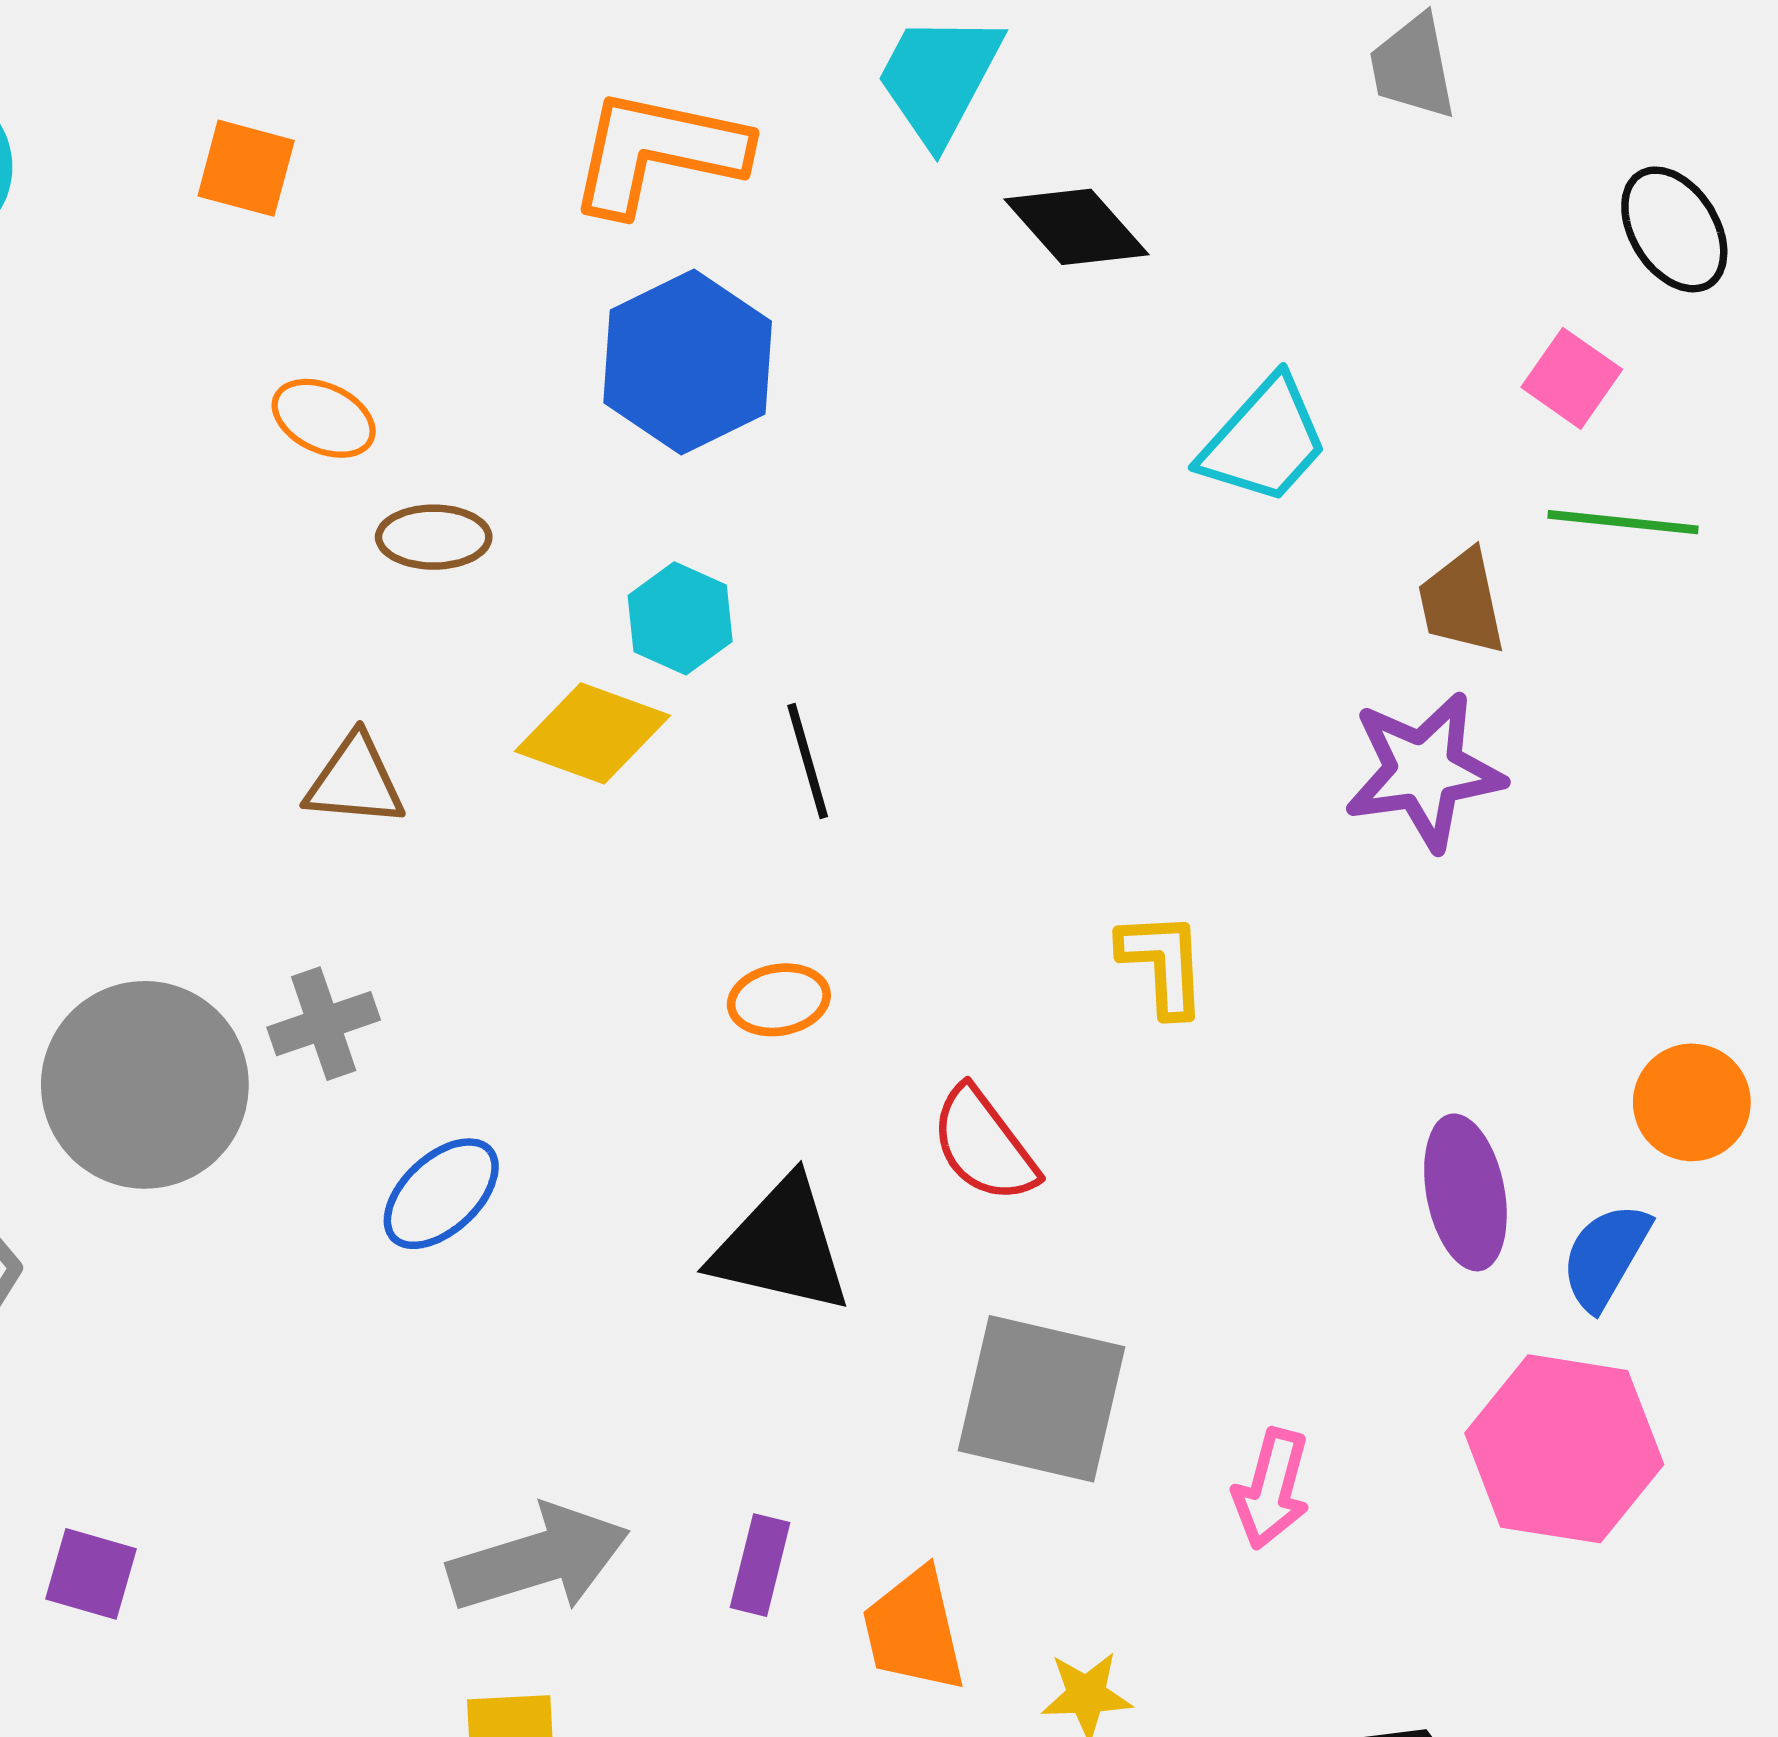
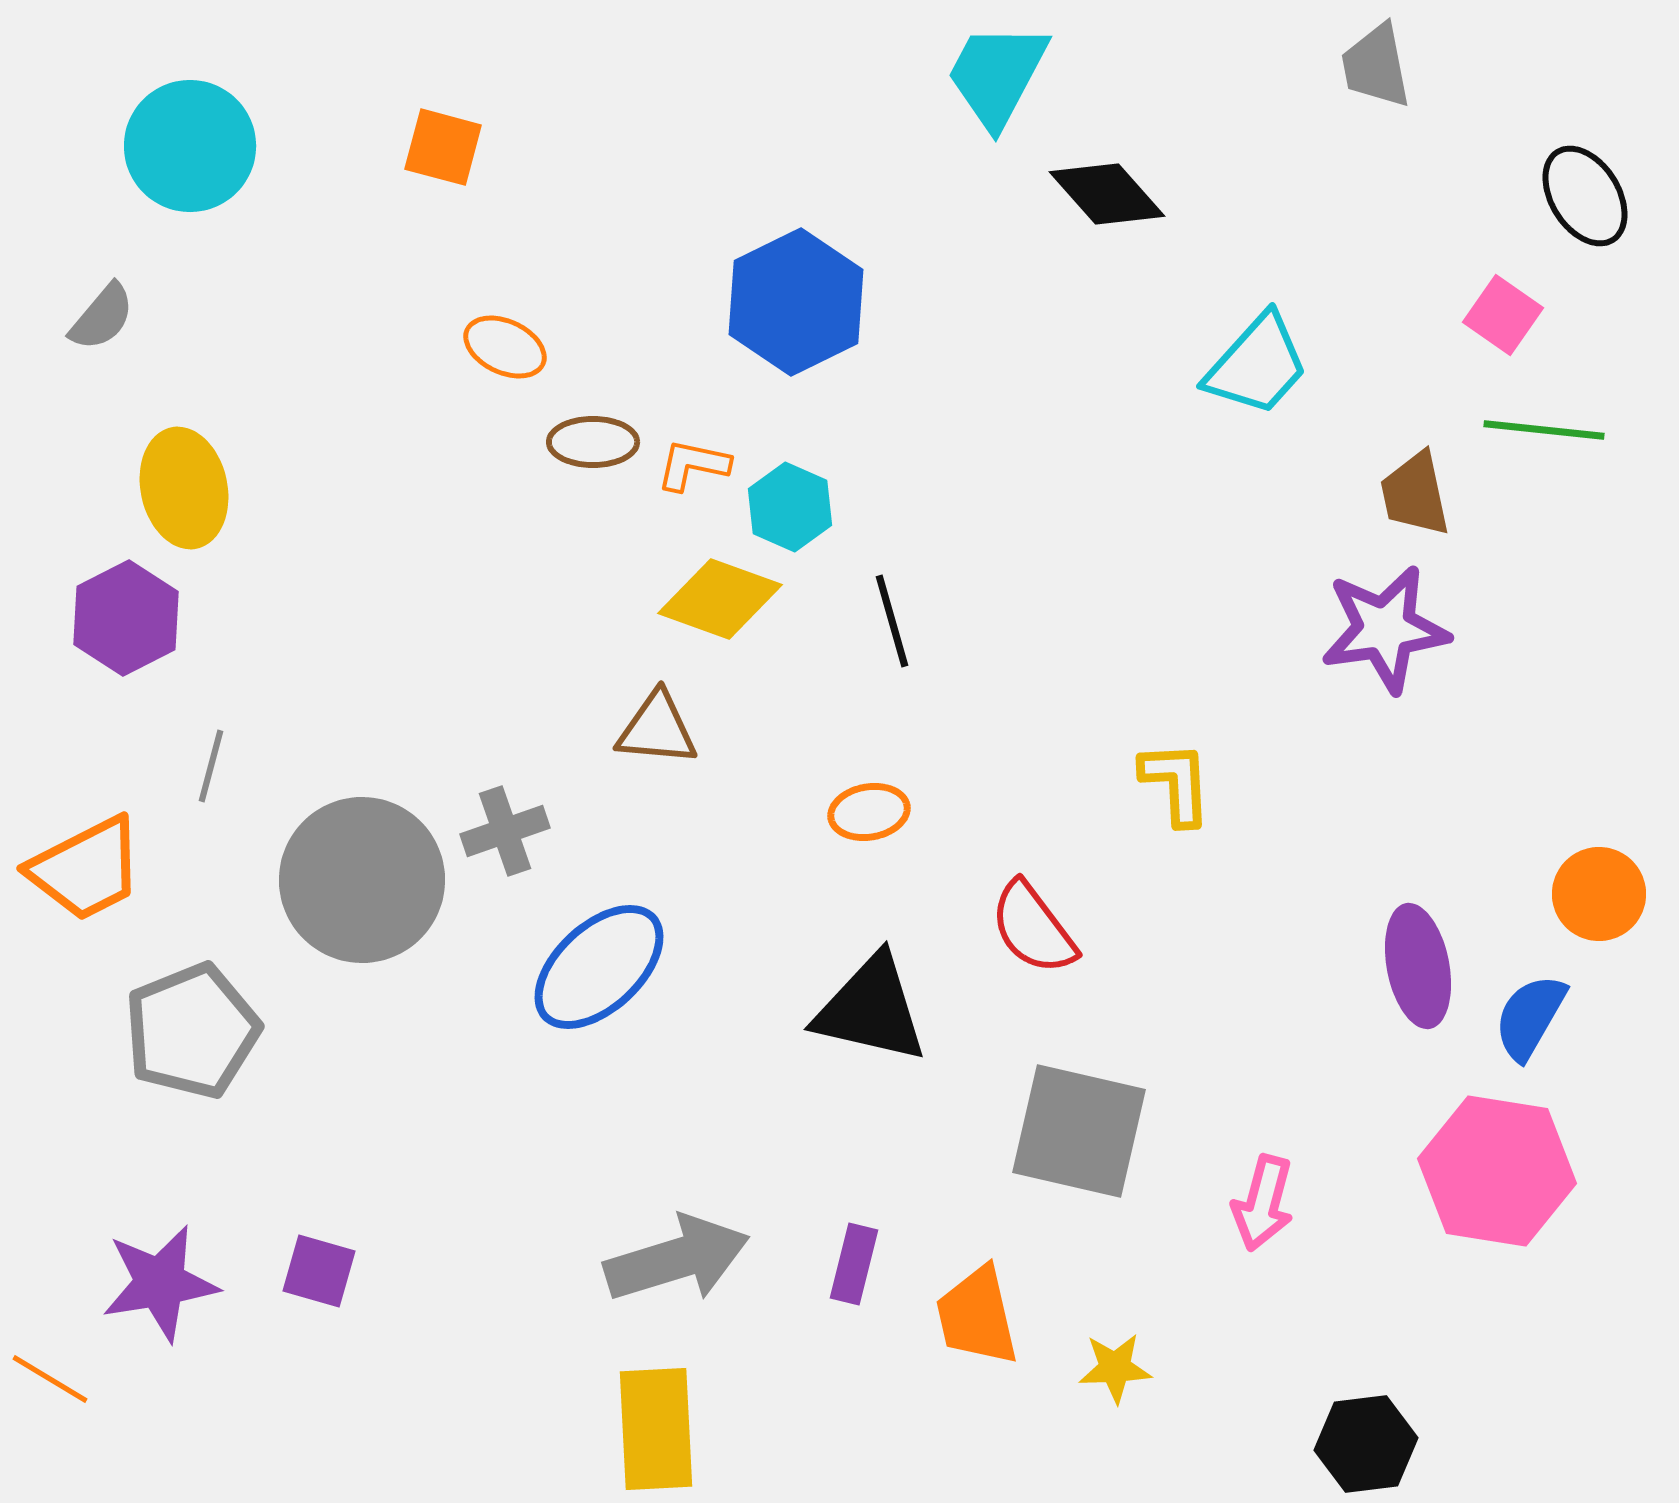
orange L-shape: (658, 152) -> (693, 465), moved, size x0.5
brown triangle: (355, 781) -> (657, 729), moved
blue ellipse: (441, 1194) -> (599, 967), size x1.4

